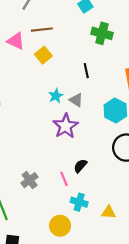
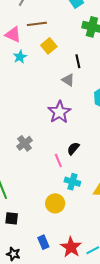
yellow square: (43, 55) -> (49, 46), moved
cyan star: (56, 96) -> (20, 57), moved
gray triangle: (76, 100) -> (68, 80), moved
gray cross: (30, 180) -> (24, 143), moved

